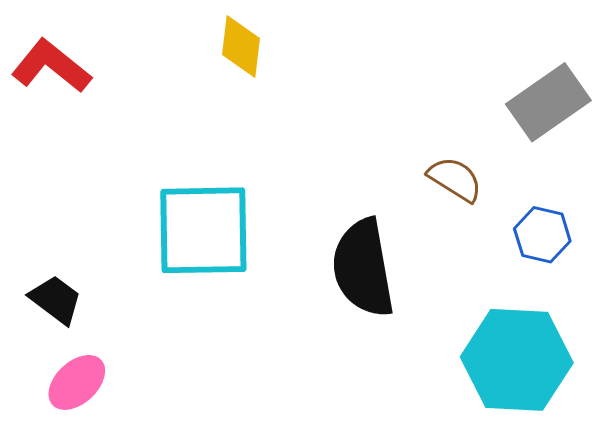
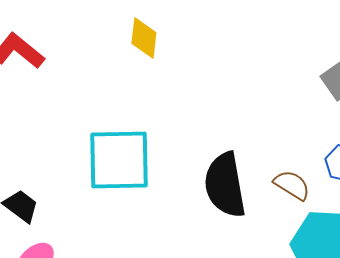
brown semicircle: (455, 179) -> (292, 185), moved

